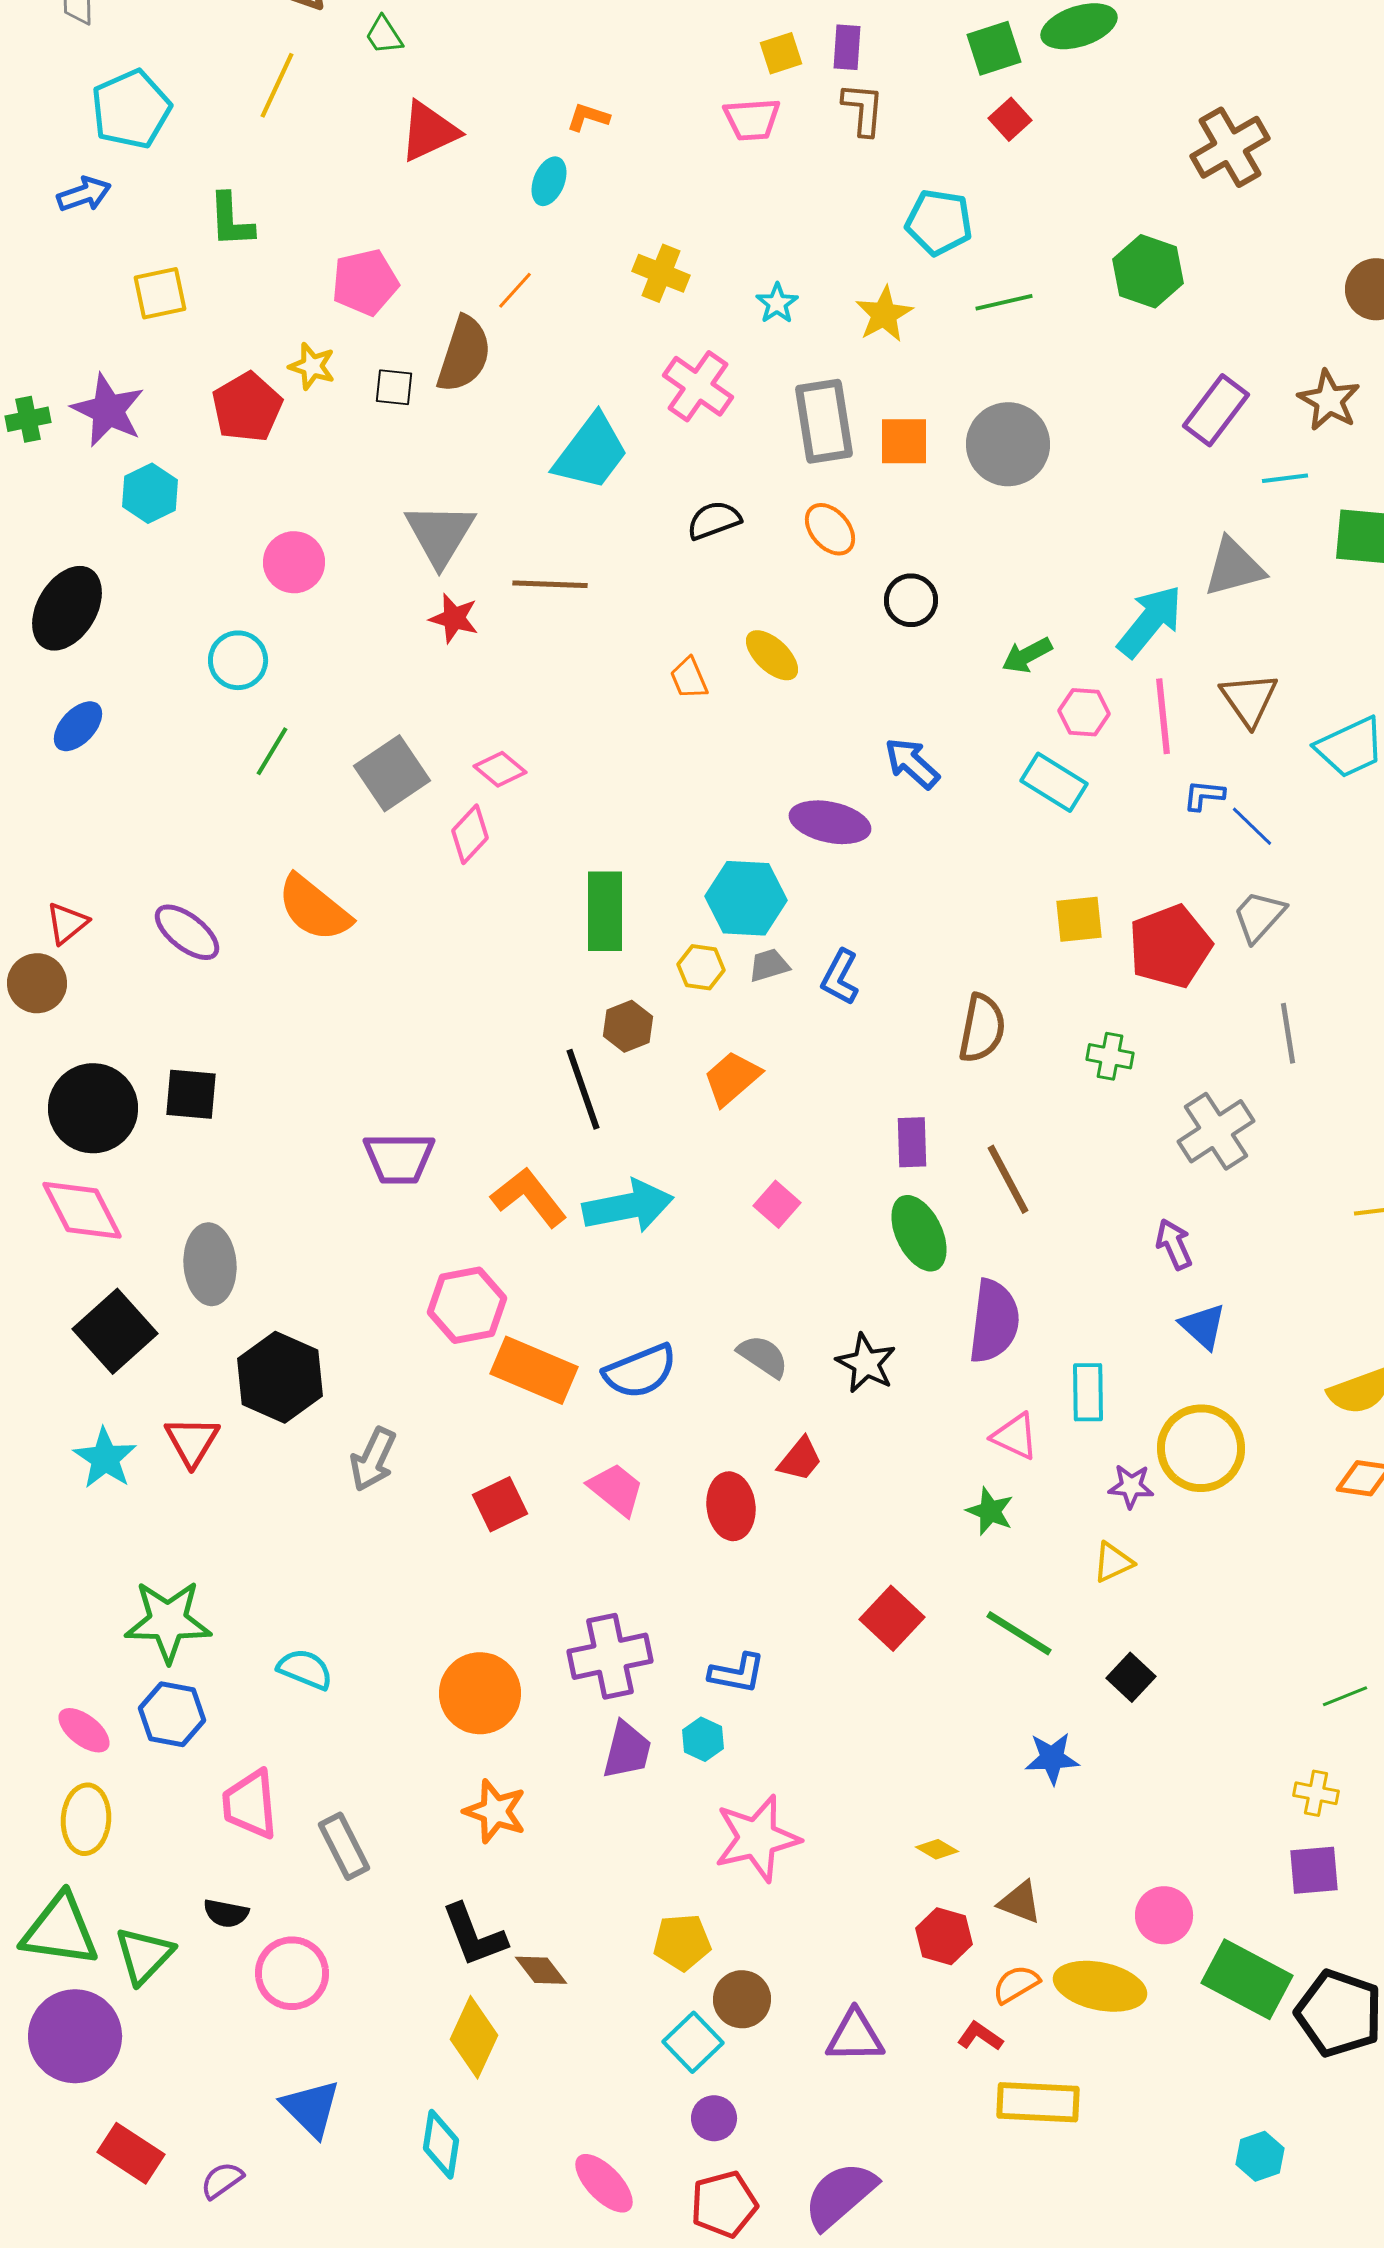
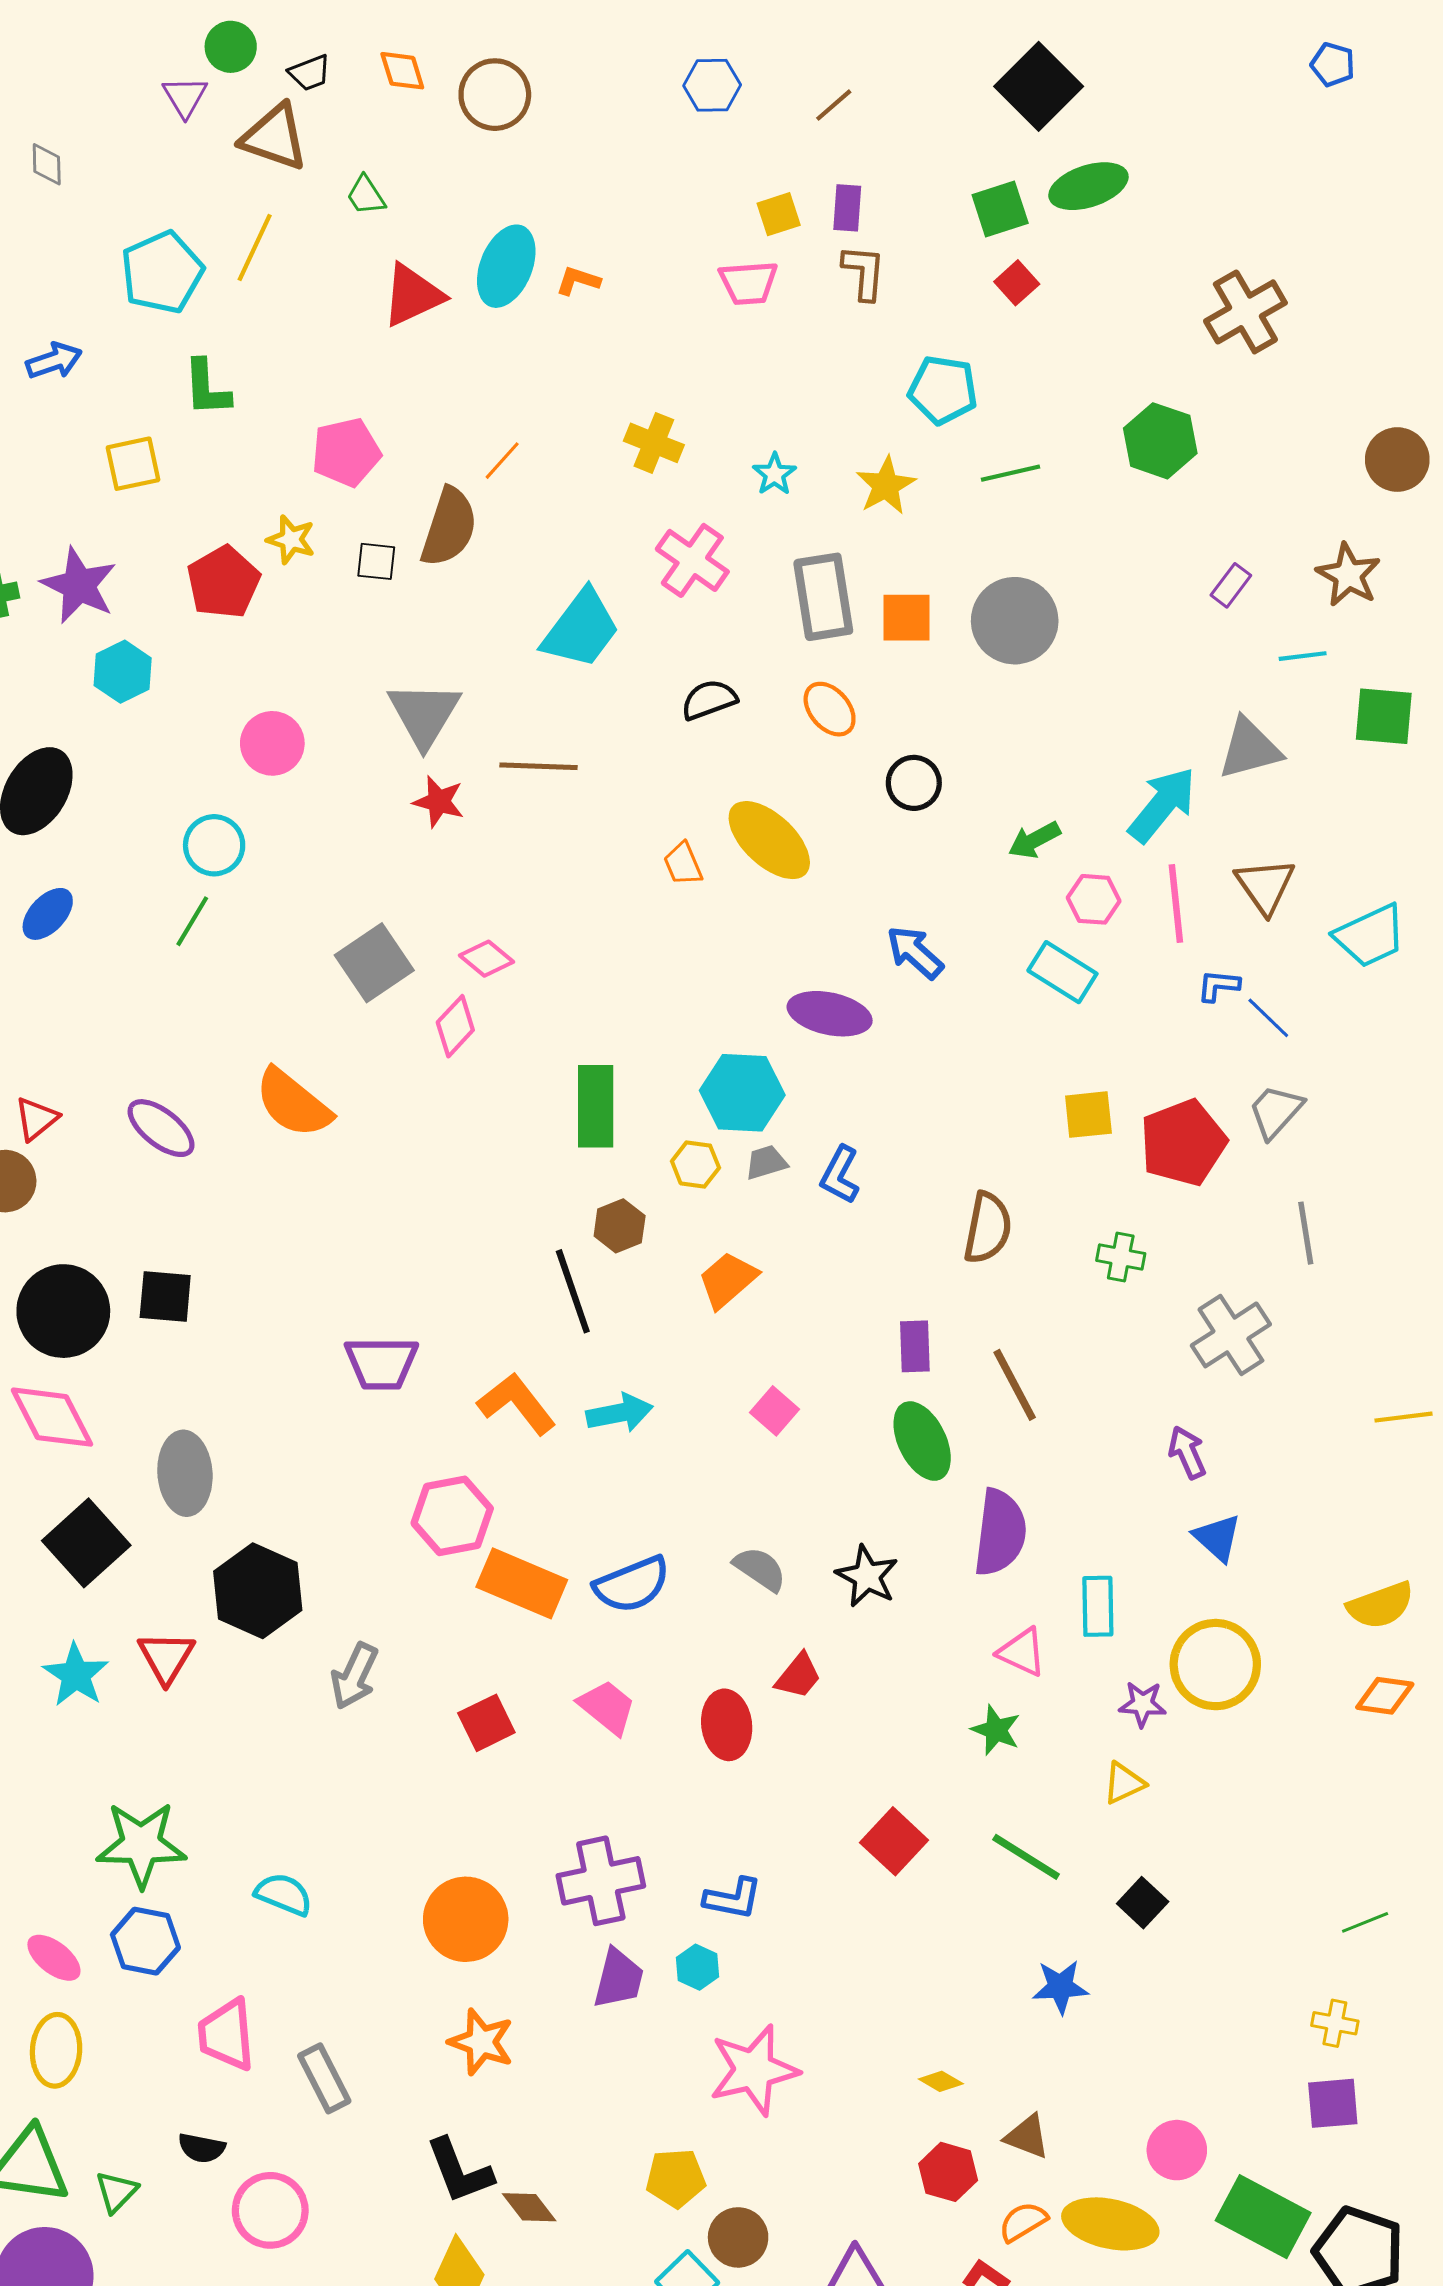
cyan pentagon: (131, 109) -> (162, 272), moved
cyan ellipse: (549, 181) -> (506, 266), moved, size x1.6
purple rectangle: (1216, 410) -> (1231, 585), size x0.6
yellow ellipse: (772, 655) -> (769, 840), size x1.5
green line: (272, 751) -> (192, 921), moved
cyan arrow: (628, 1206) -> (620, 1413), size x0.7
green triangle: (144, 1955) -> (116, 2192), size x0.7

